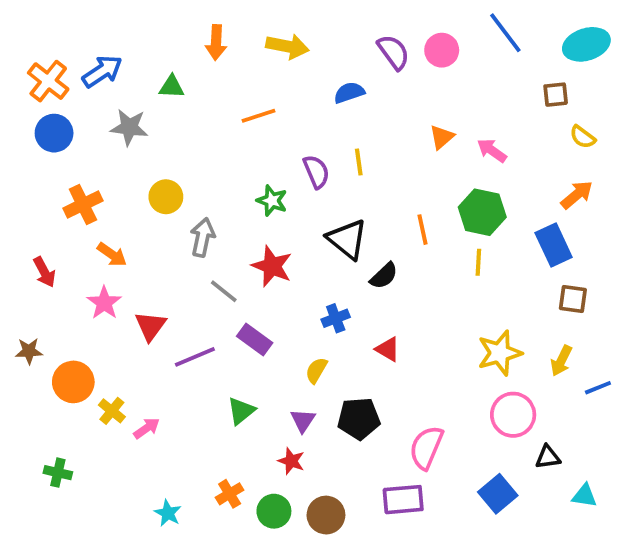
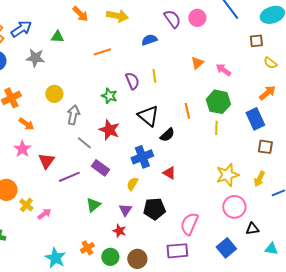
orange arrow: (216, 42) -> (80, 14), turned -48
blue cross: (336, 318) -> (142, 157), size x1.5
cyan star: (168, 513) -> (55, 258), size x1.5

